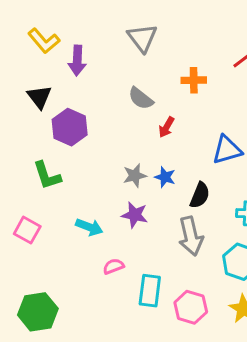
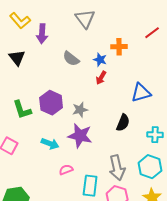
gray semicircle: (141, 98) -> (71, 59), moved
purple hexagon: (70, 127) -> (51, 103), moved
blue star: (165, 177) -> (100, 60), moved
purple star: (135, 215) -> (80, 136), size x1.4
gray arrow: (191, 236) -> (117, 168), moved

